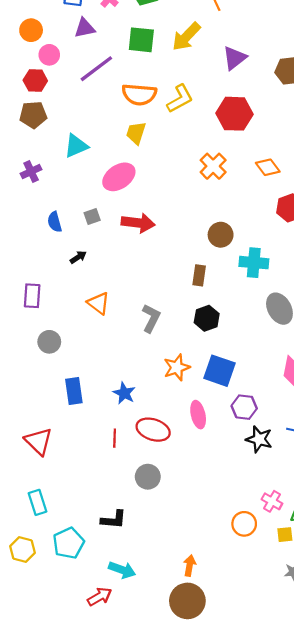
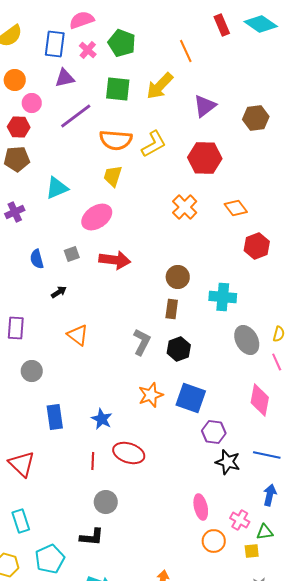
brown circle: (221, 235) -> (178, 277), moved
gray L-shape: (151, 318) -> (142, 342), moved
pink ellipse: (198, 415) -> (201, 507), moved
gray circle: (148, 477) -> (106, 502), moved

